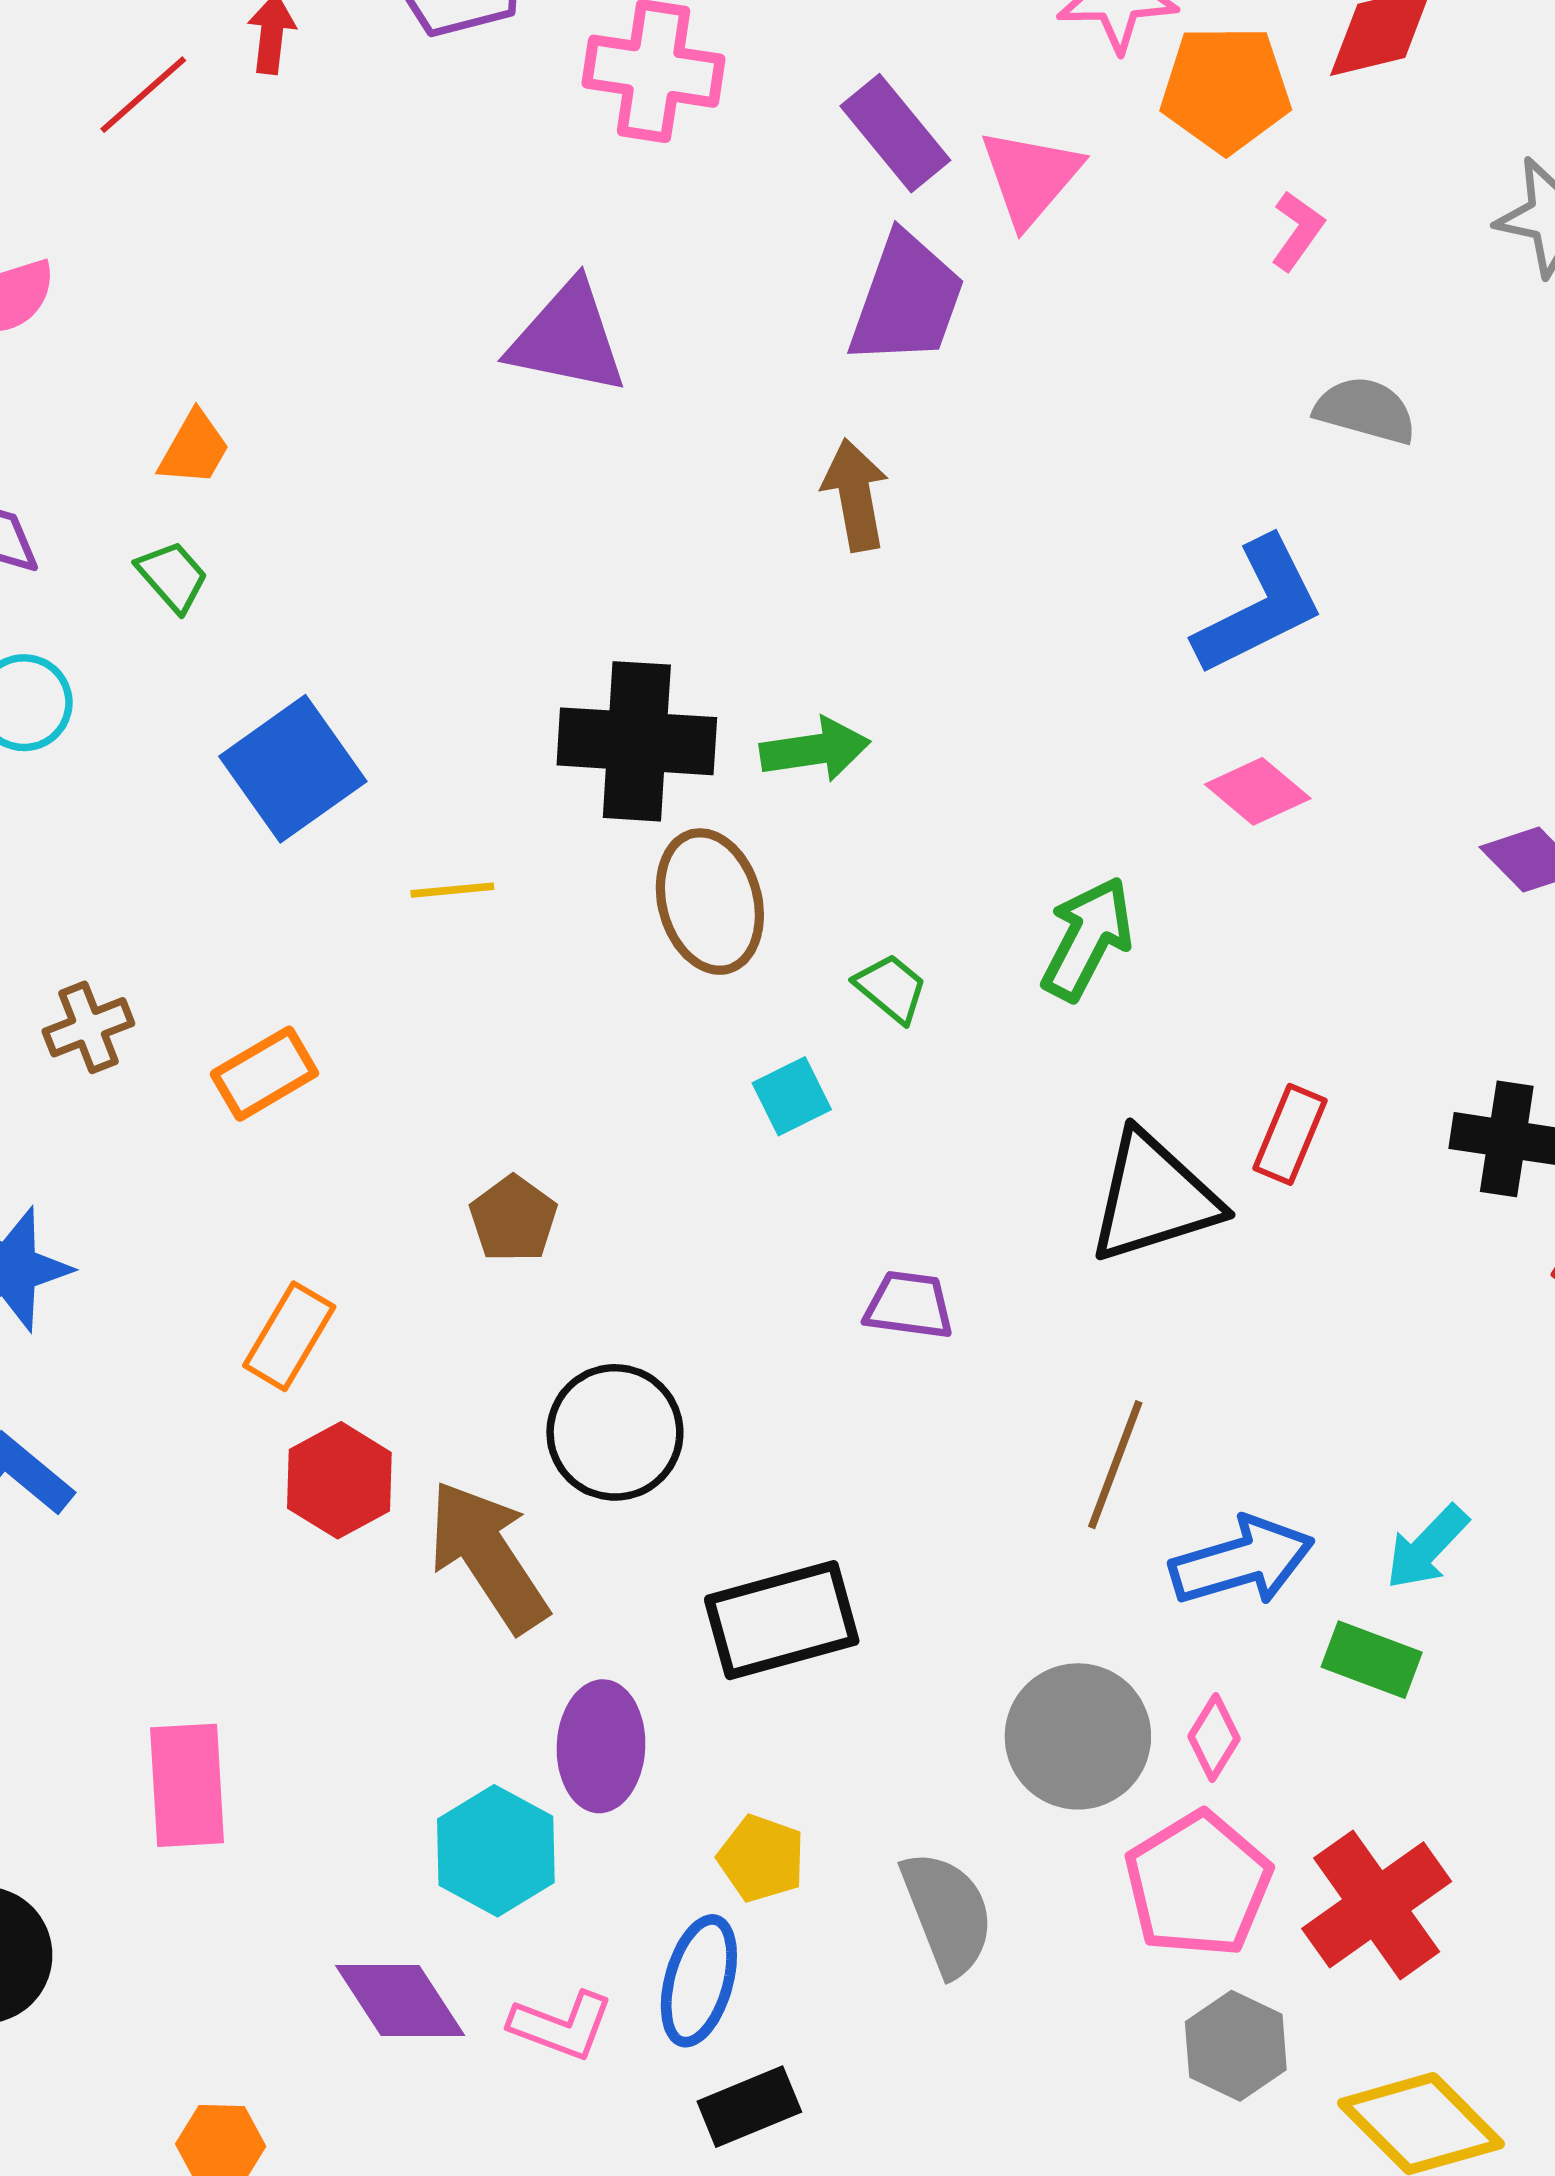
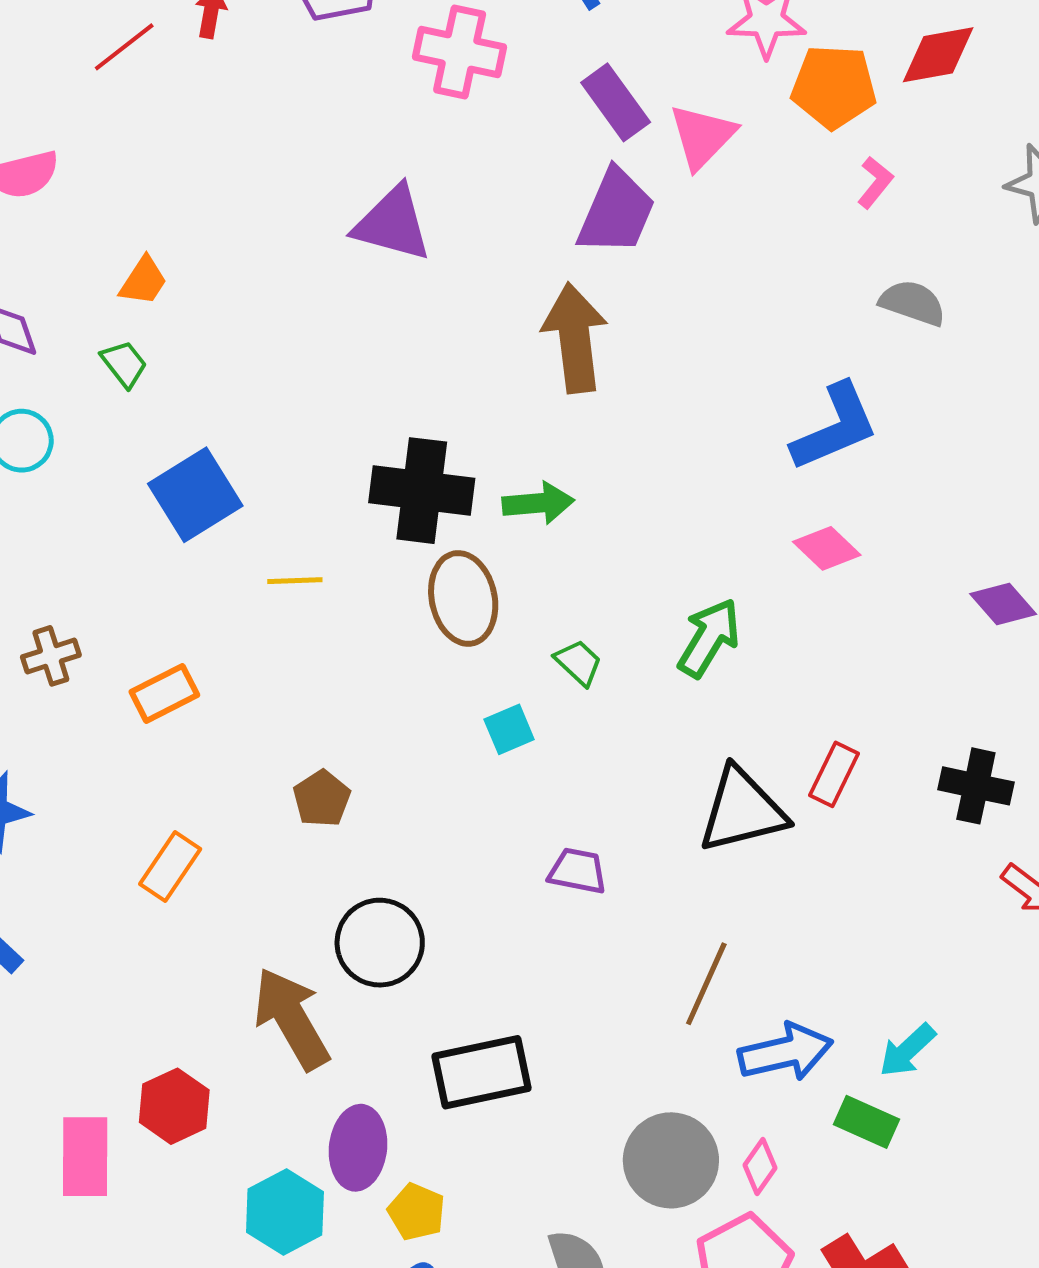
brown arrow: (855, 495) -> (575, 338), size x1.5
red hexagon: (339, 1480) -> (174, 1106), moved
yellow pentagon: (761, 1858) -> (417, 1212), moved

